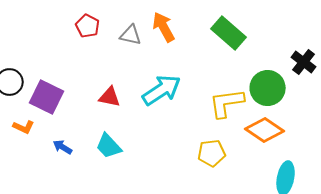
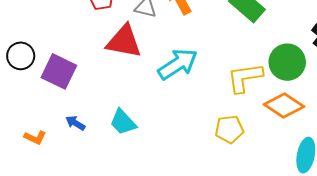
red triangle: (110, 97) -> (124, 41), moved, size x1.6
orange L-shape: (24, 127) -> (35, 138), moved

